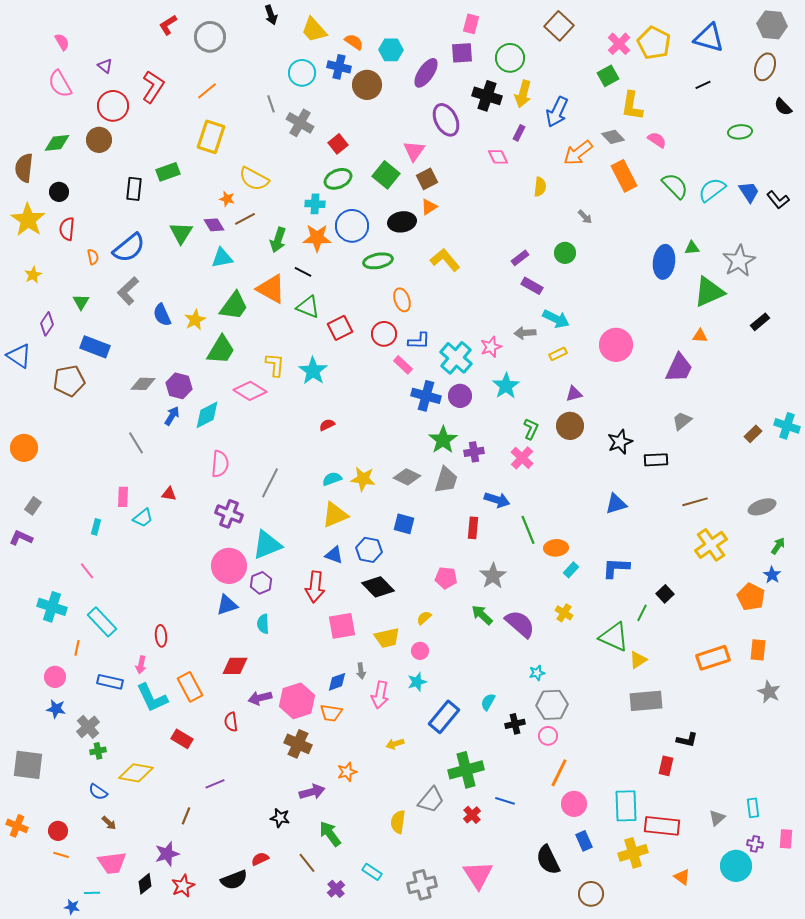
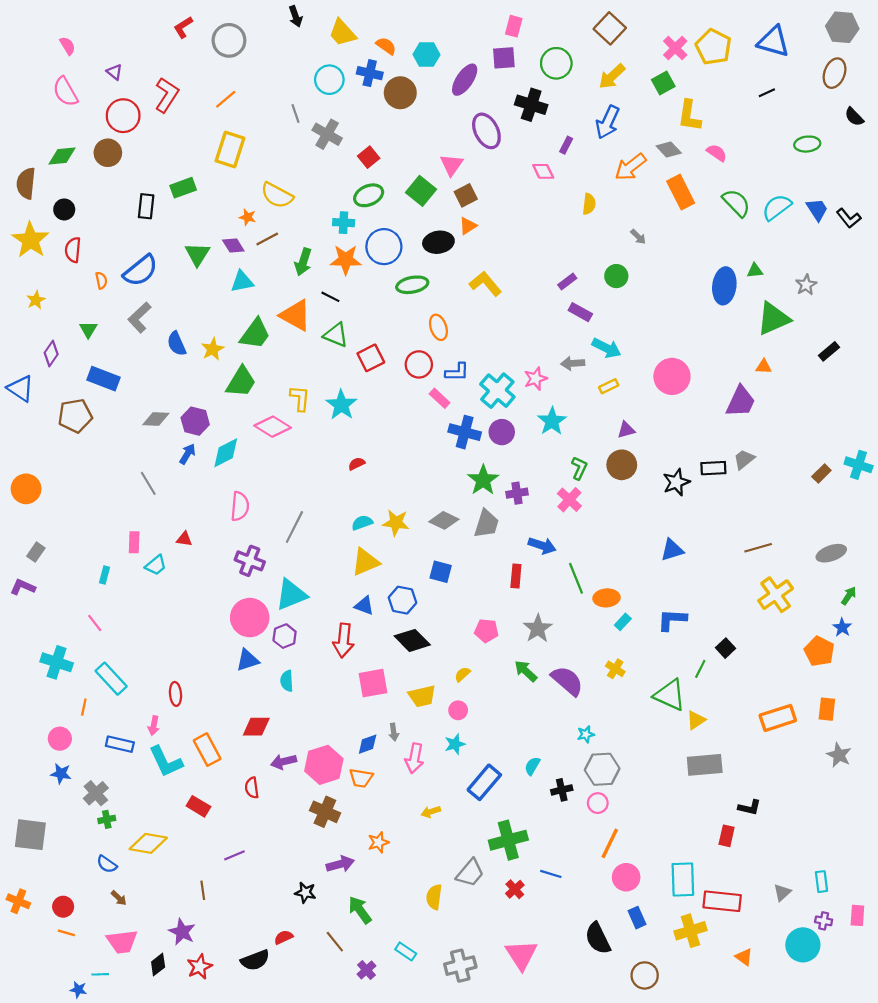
yellow arrow: (523, 94) -> (612, 76), moved, turned 32
gray star: (739, 261) -> (806, 285), size x0.6
black rectangle: (656, 460) -> (713, 468), moved
brown line: (186, 816) -> (203, 890), turned -30
purple star: (167, 854) -> (182, 932), turned -30

